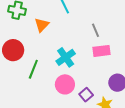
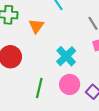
green line: (33, 69) -> (39, 88), moved

